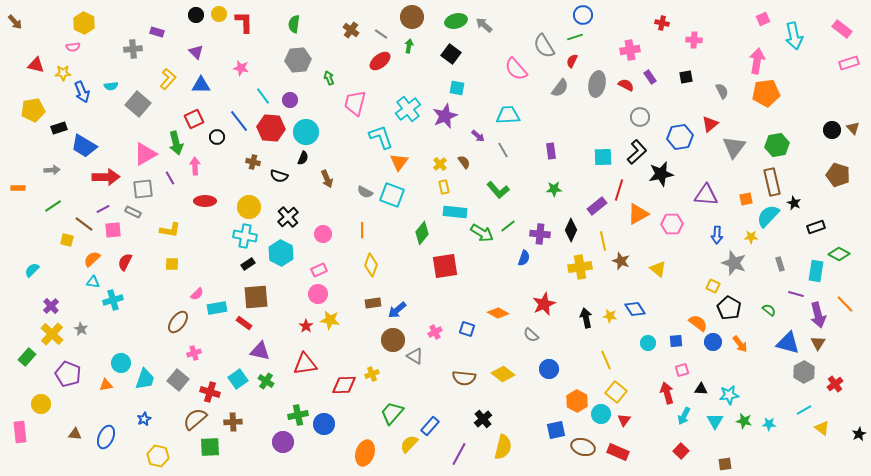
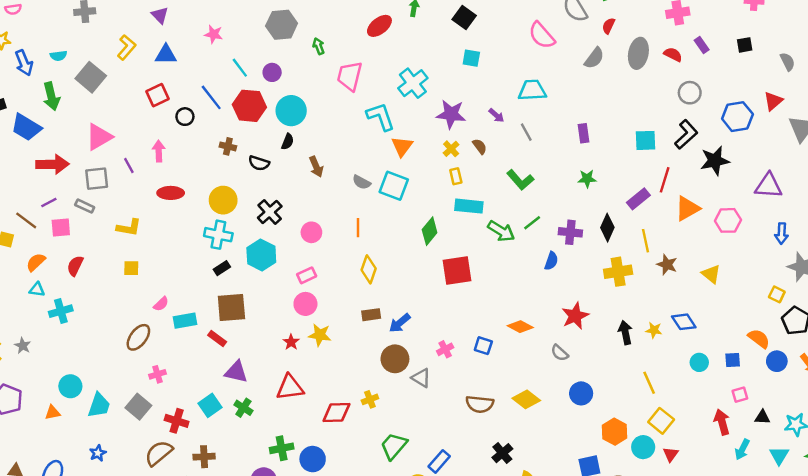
purple star: (445, 116) -> (451, 114), moved, turned 30
green arrow: (176, 143) -> (51, 96), moved

